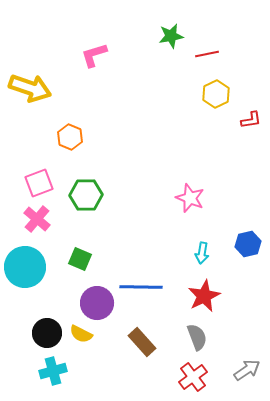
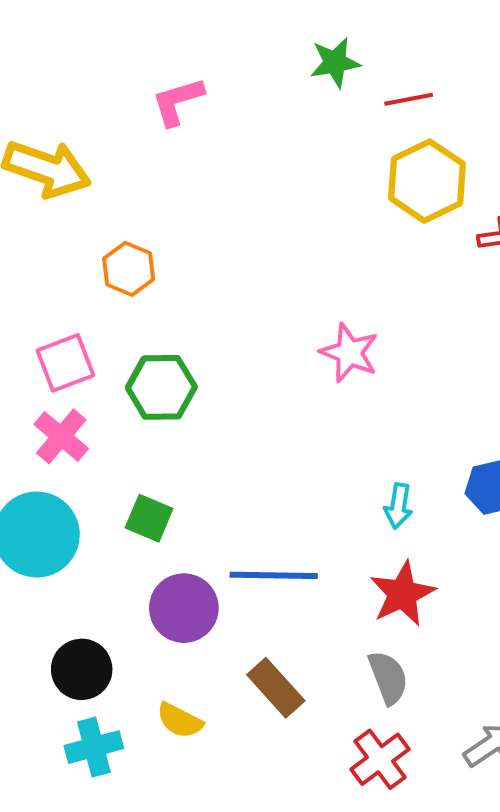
yellow hexagon: (216, 94) -> (427, 181), size x1.4
pink star: (190, 198) -> (349, 353), moved
yellow semicircle: (81, 334) -> (180, 720), moved

